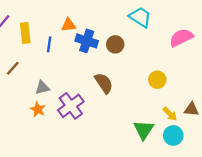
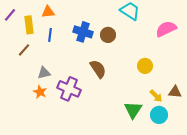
orange triangle: (69, 25) -> (48, 12), moved
brown line: (13, 68) -> (24, 50), moved
purple cross: (71, 106) -> (69, 89), turned -30

